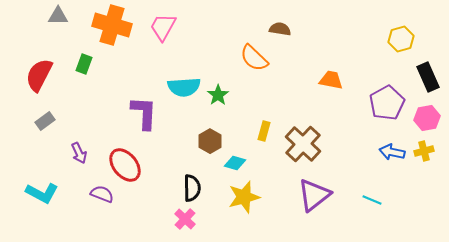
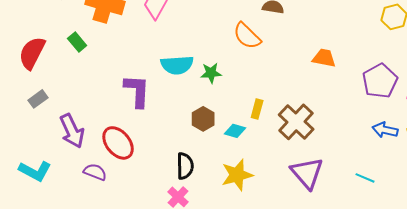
green rectangle: (84, 64) -> (77, 42), turned -60
green star: (218, 95) -> (211, 73), turned 30
purple arrow: (79, 153) -> (72, 131), size x1.6
cyan diamond: (235, 163) -> (235, 131), moved
purple triangle: (314, 195) -> (307, 173), turned -33

